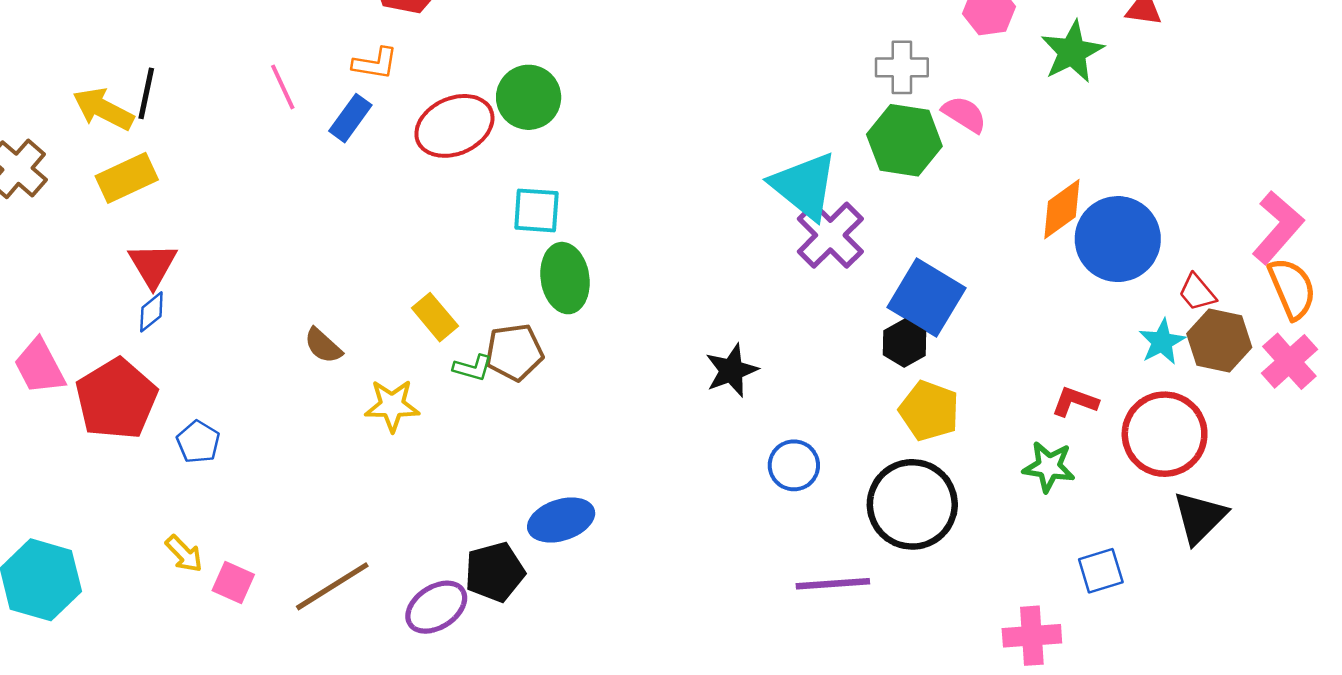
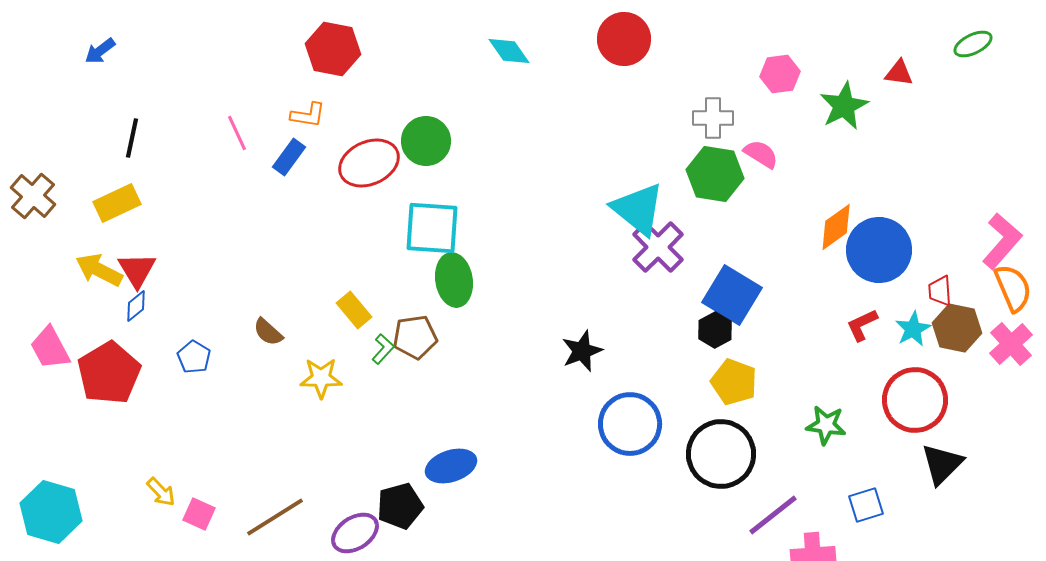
yellow arrow: (103, 109) -> (99, 270), moved
cyan square: (536, 210) -> (432, 228), size x1.5
red trapezoid: (1197, 292) -> (940, 291), turned 36
green L-shape: (473, 368) -> (383, 349), turned -64
red L-shape: (1075, 402) -> (862, 325), moved, turned -45
blue pentagon: (198, 442) -> (194, 357), moved
blue circle: (794, 465) -> (630, 424), size x1.6
purple line: (833, 584) -> (773, 515), moved, turned -34

